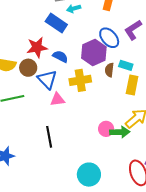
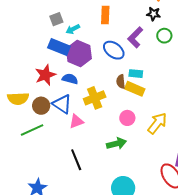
purple hexagon: (94, 52) -> (79, 54), moved
brown circle: (28, 68) -> (41, 106), moved
yellow rectangle: (132, 85) -> (135, 89), moved, turned -66
pink circle: (106, 129) -> (127, 118), moved
green arrow: (120, 132) -> (116, 144), moved

